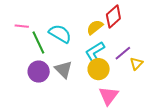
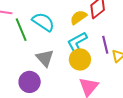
purple line: (123, 53) -> (105, 45), turned -66
purple circle: (39, 72) -> (30, 82), moved

